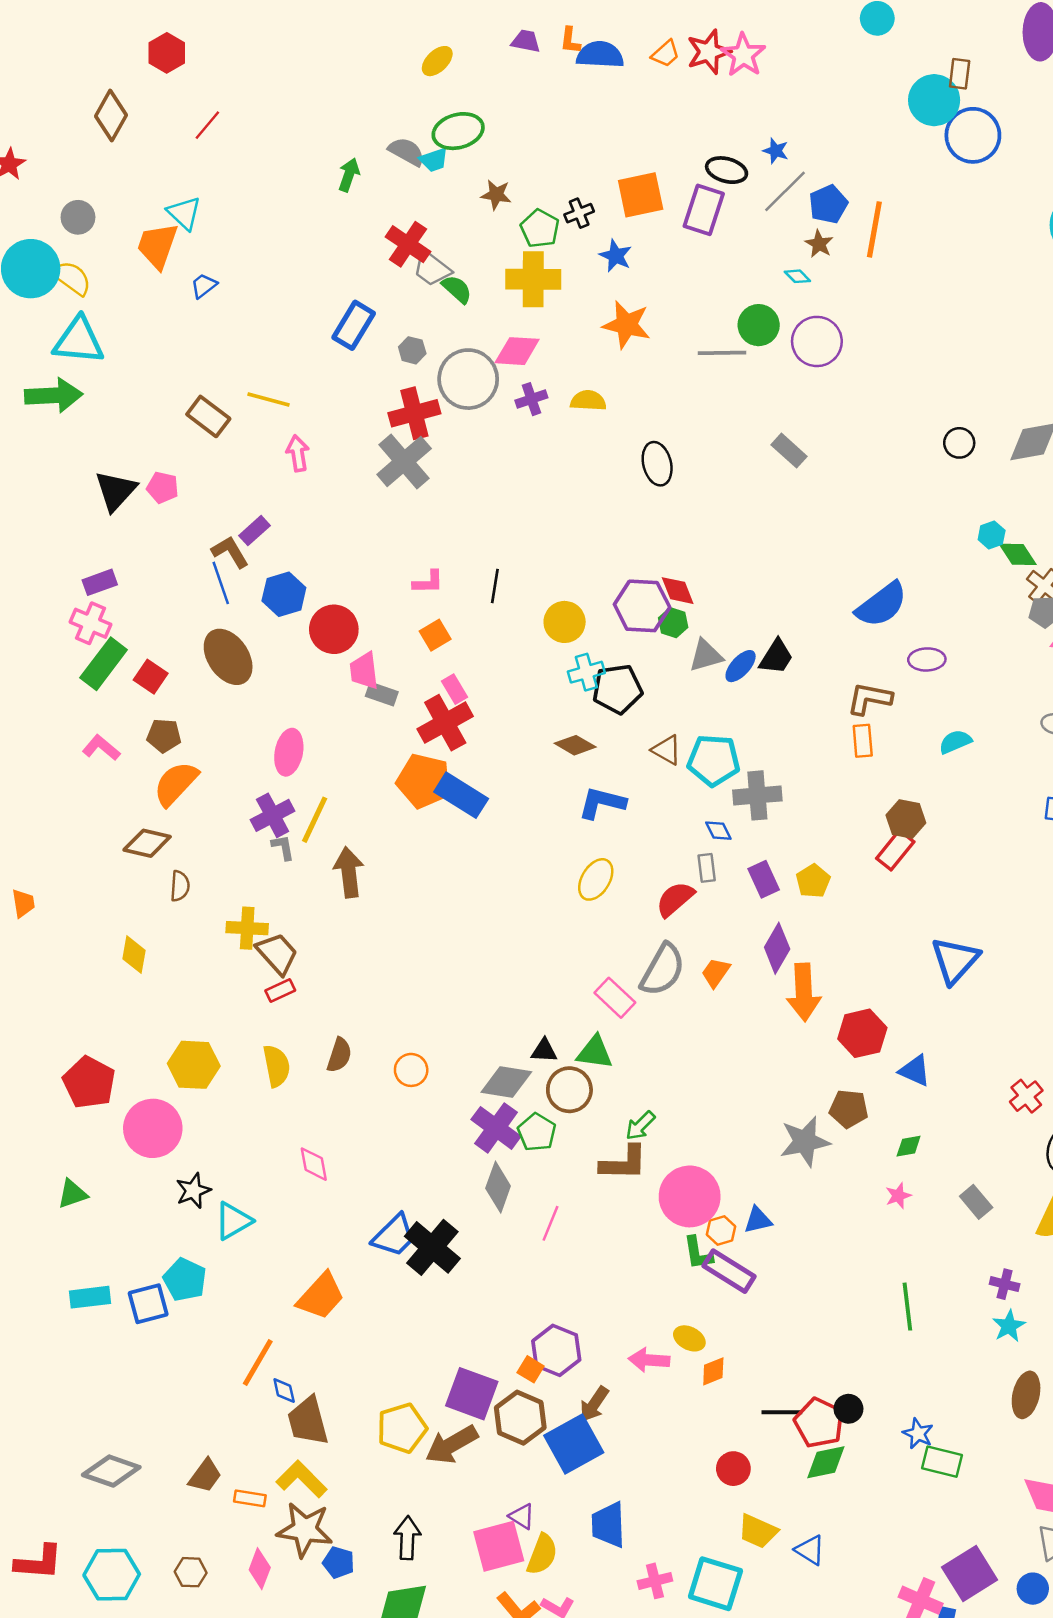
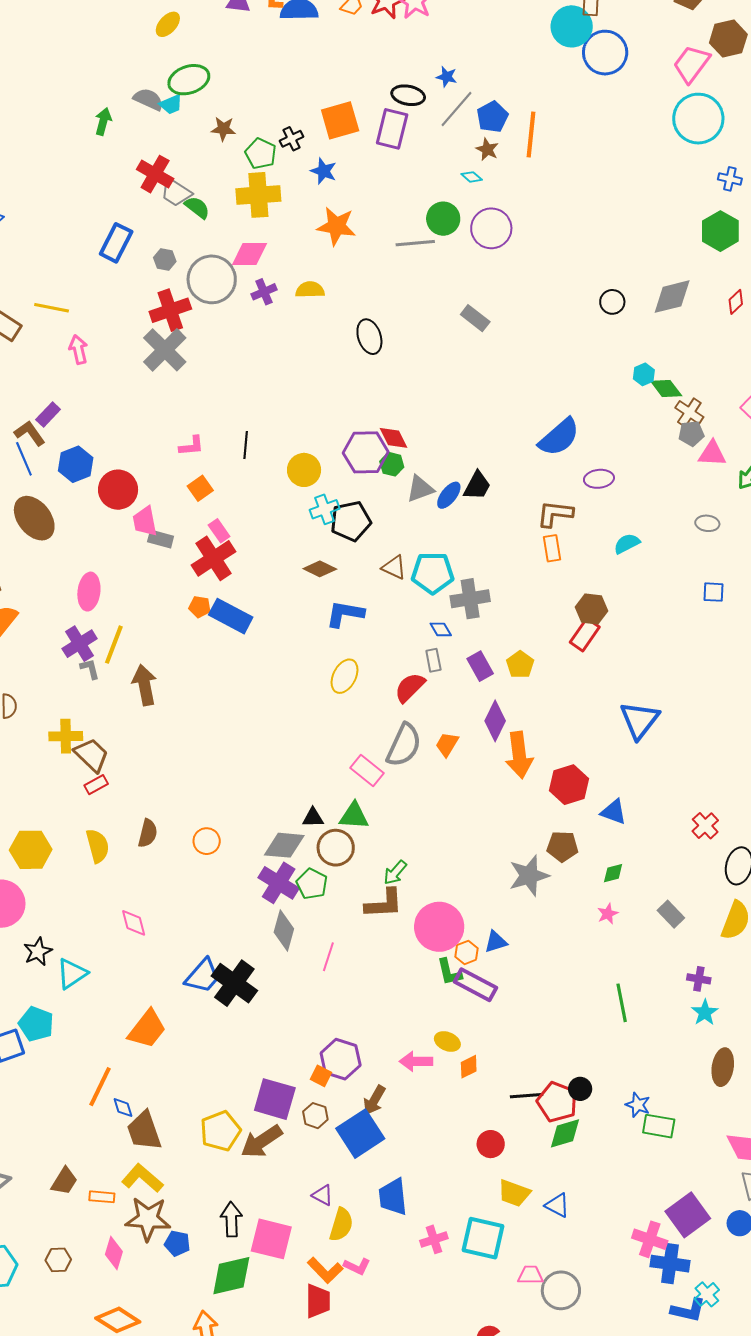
orange pentagon: (424, 781) -> (200, 607), size x0.5
brown hexagon: (520, 1418) -> (315, 1116), size x0.6
pink square: (499, 1546) -> (271, 1239), moved, turned 33

